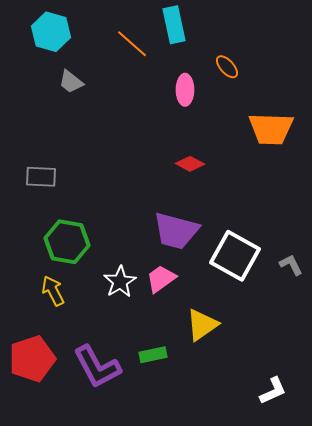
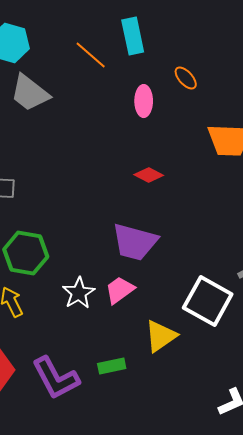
gray trapezoid: (71, 82) -> (30, 93), size x1.6
white square: (235, 256) -> (208, 301), moved

